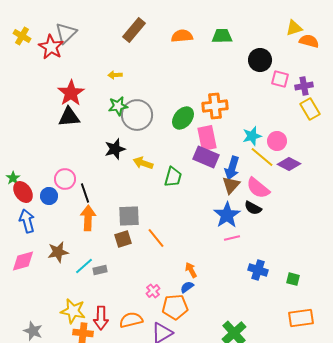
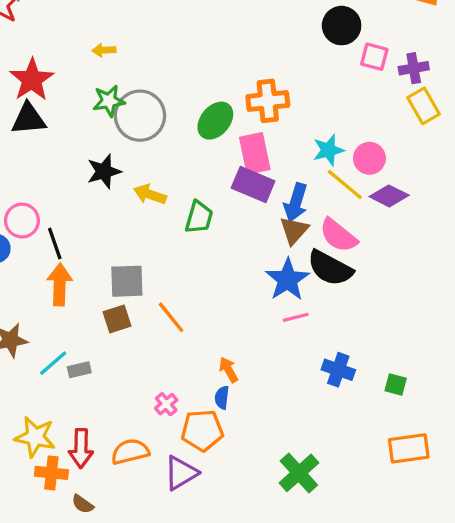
black semicircle: (253, 208) -> (330, 268), size x1.6
blue semicircle: (187, 287) -> (222, 398), turned -48

